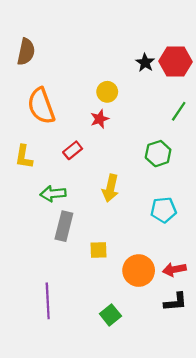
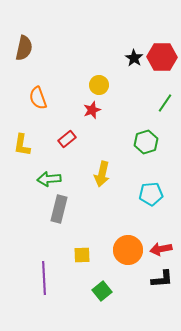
orange semicircle: (41, 106) -> (38, 98), size x0.7
yellow square: (99, 250) -> (82, 255), moved

